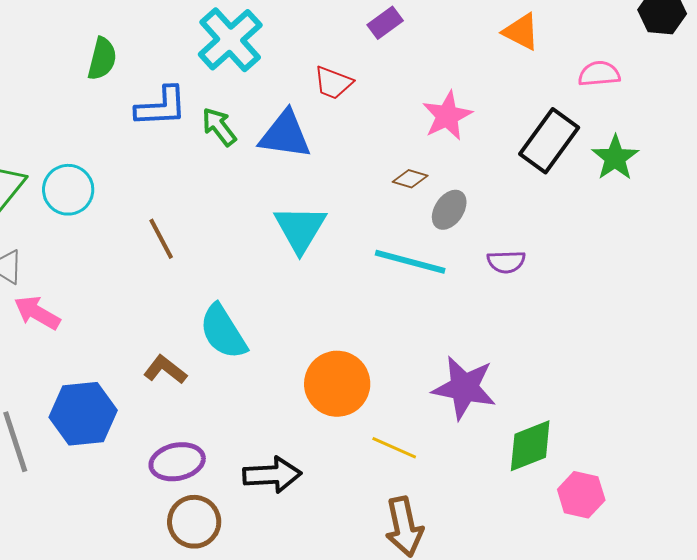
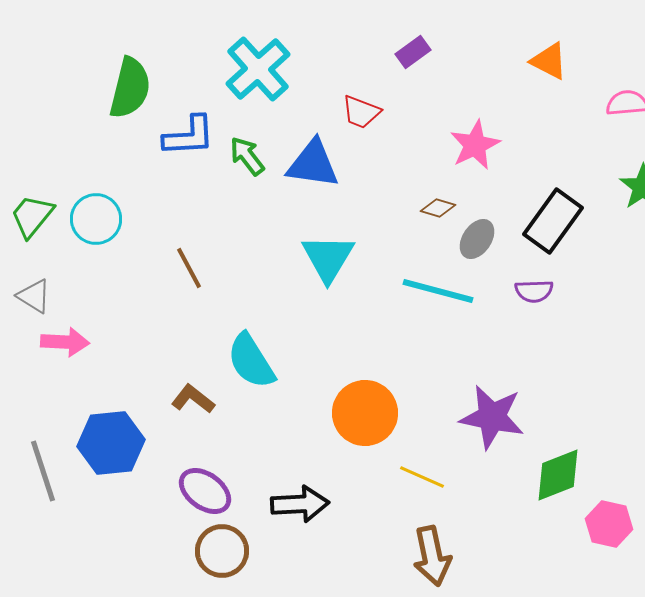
green semicircle: (102, 59) -> (130, 88), size x1.4
black rectangle: (549, 141) -> (553, 221), moved
pink arrow: (37, 313) -> (65, 342), turned 153
purple ellipse: (177, 462) -> (205, 491), turned 48

